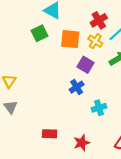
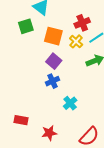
purple square: (85, 65) -> (54, 61), moved
cyan cross: (99, 108) -> (70, 103), turned -32

